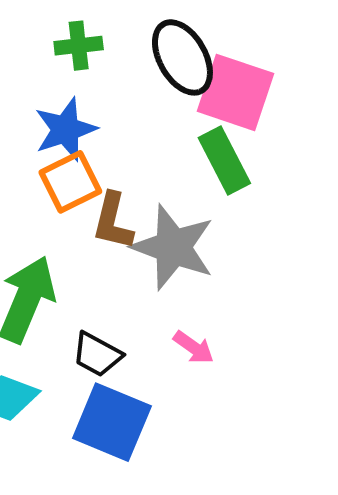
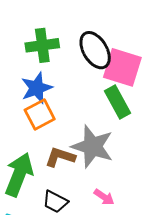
green cross: (79, 46) -> (42, 45), size x1.4
brown L-shape: (113, 221) -> (60, 157), moved, turned 96

